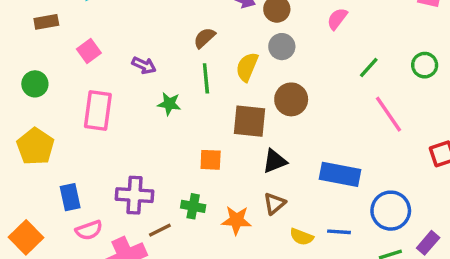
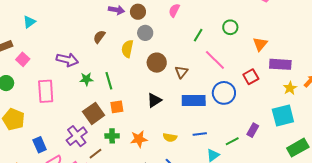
pink square: (89, 51) -> (23, 59), moved
purple arrow: (144, 65) -> (67, 60), size x1.5
green line: (206, 78) -> (109, 81), moved
brown square: (250, 121) -> (94, 113), moved, turned -30
purple cross: (134, 195) -> (77, 136), turned -30
brown triangle: (274, 203) -> (181, 72), moved
blue circle: (391, 211) -> (224, 93), moved
yellow semicircle: (302, 237) -> (170, 137), moved

